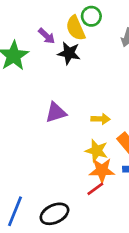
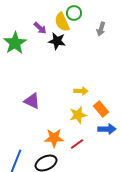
purple triangle: (56, 112) -> (32, 101), moved, turned 42
yellow star: (97, 151) -> (78, 115), turned -30
orange star: (102, 170) -> (54, 138), moved

